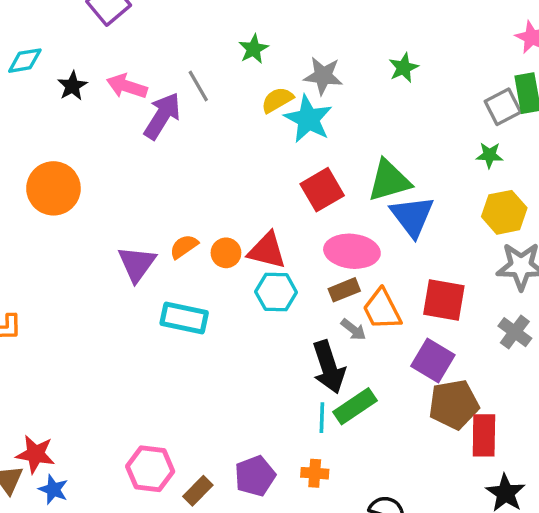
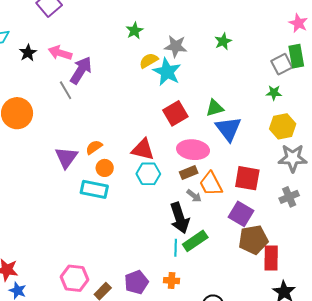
gray line: (198, 86) -> (66, 90), moved
green triangle: (389, 181) -> (215, 108), size x0.7
orange circle: (226, 253) -> (105, 168), moved
gray cross: (515, 332) -> (289, 197), turned 30

